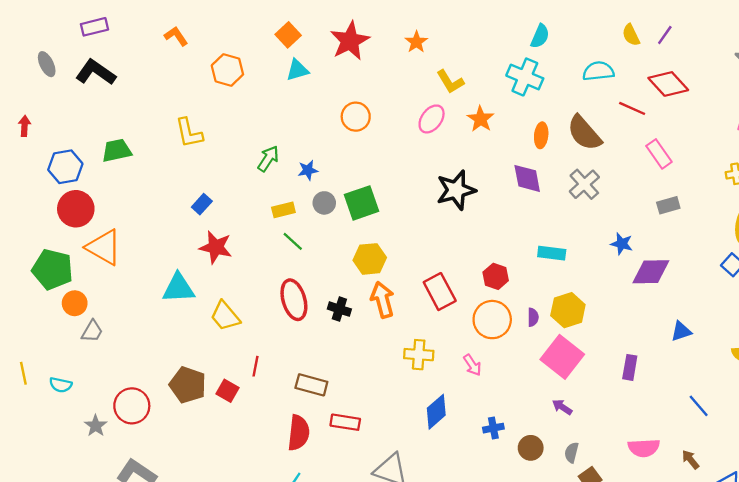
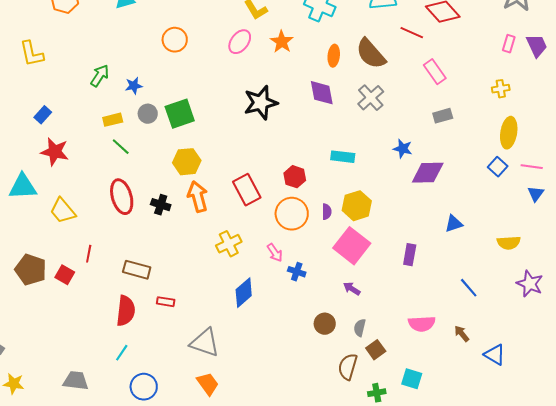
yellow cross: (419, 355) -> (229, 244), turned -30
red rectangle: (345, 422) -> (166, 302), size x0.7
blue cross: (493, 428) -> (297, 272), moved, turned 30

